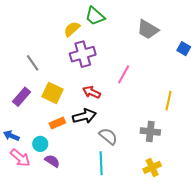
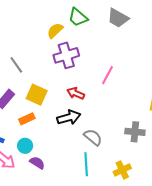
gray trapezoid: (148, 29) -> (118, 18), moved
orange rectangle: (57, 123) -> (27, 119), moved
yellow cross: (152, 167) -> (122, 170), moved

